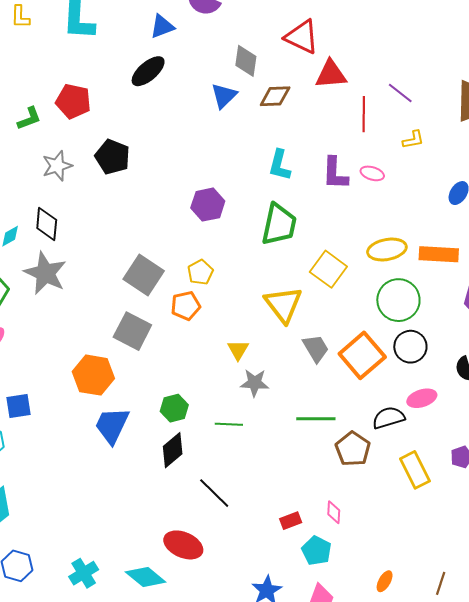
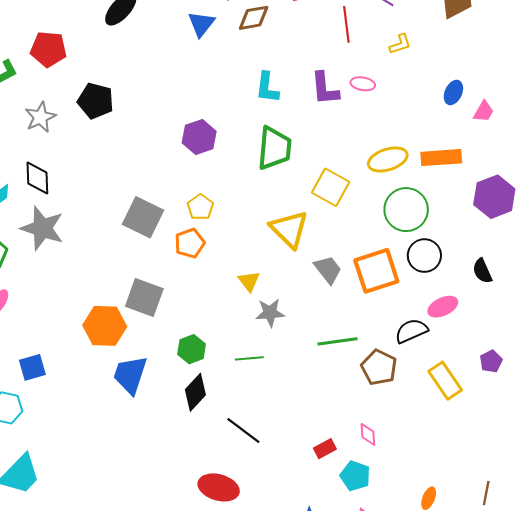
gray square: (132, 331) -> (144, 297), moved
orange square: (362, 355) -> (376, 271), turned 30

